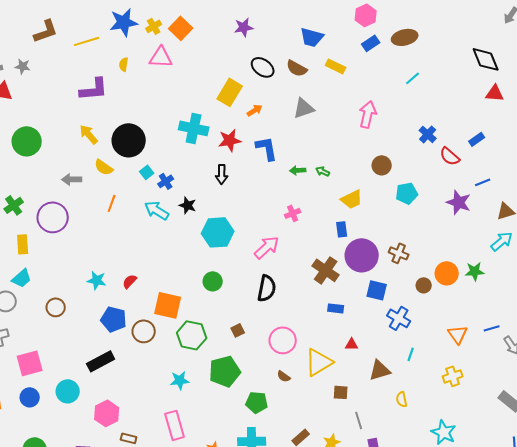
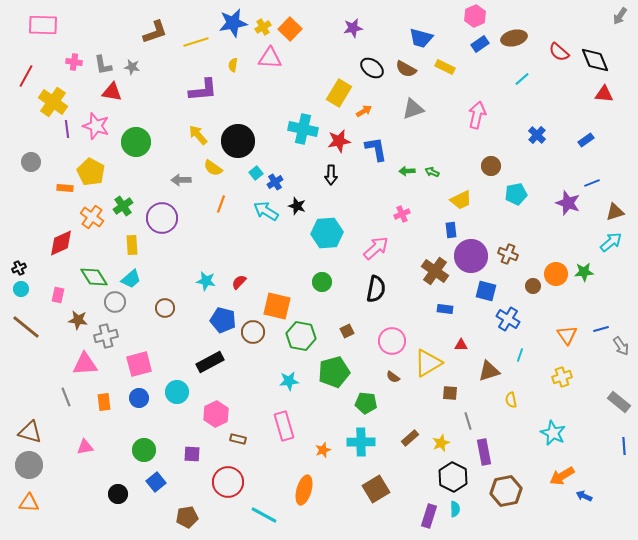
red semicircle: (450, 156) -> (559, 52), moved

